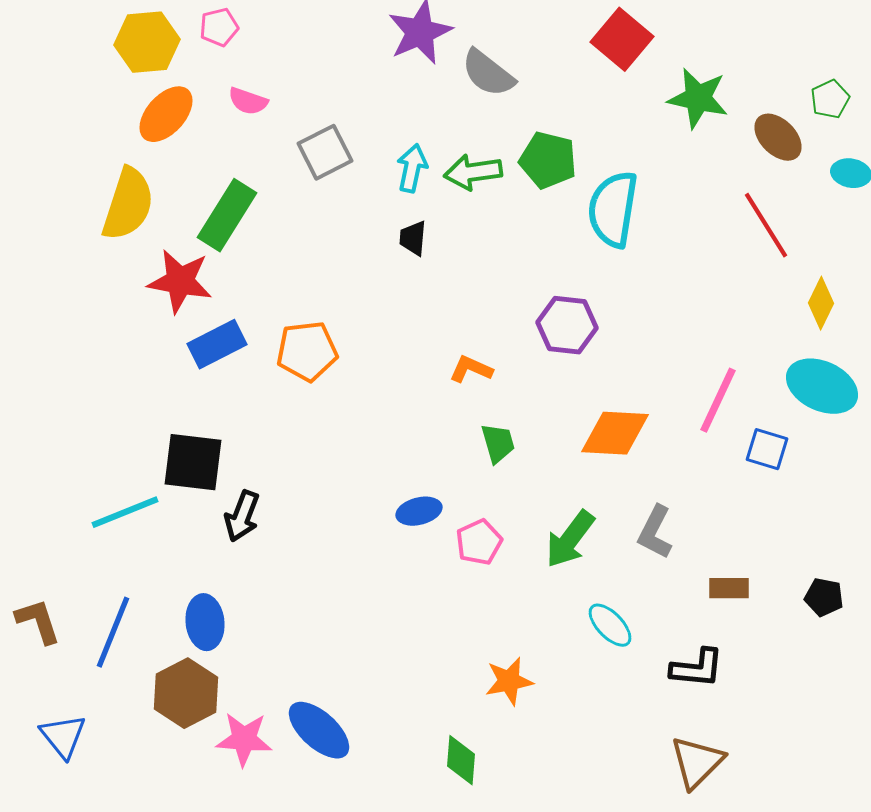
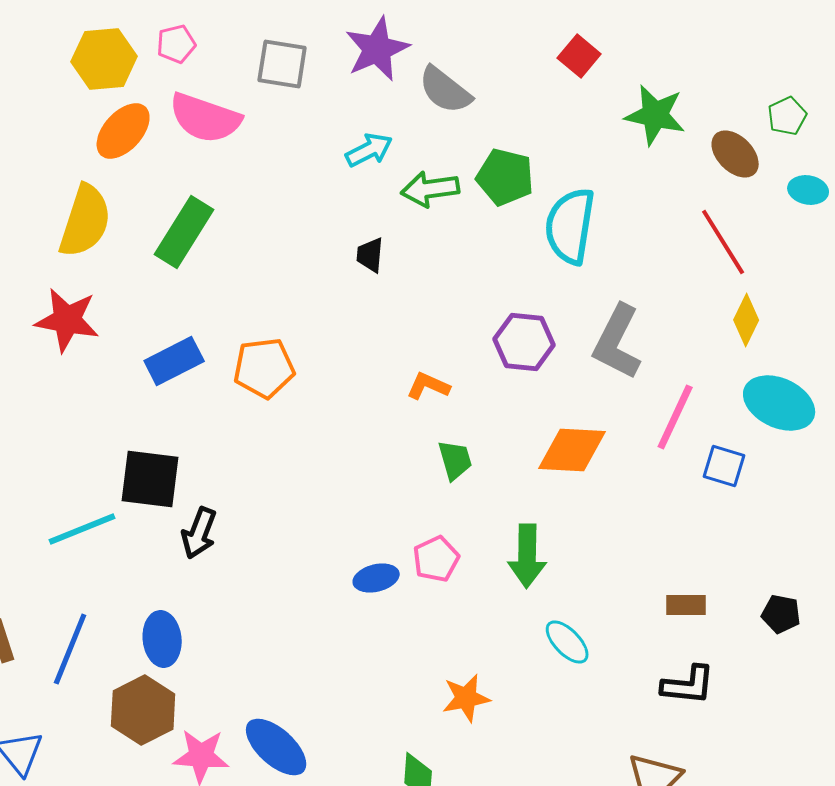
red square: (622, 39) -> (579, 56), size x0.7
pink semicircle: (248, 101) -> (205, 118), size x1.8
gray square: (325, 152) -> (282, 64), moved, turned 36
cyan arrow: (412, 168) -> (369, 150), moved, turned 51
red star: (180, 281) -> (67, 320), moved
yellow diamond: (821, 303) -> (746, 320), moved
blue ellipse: (419, 511) -> (376, 578), moved
gray L-shape: (655, 532) -> (617, 342), moved, size x1.4
green arrow: (570, 539) -> (527, 556), turned -36
black L-shape: (697, 668) -> (688, 685), moved

